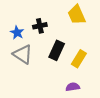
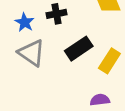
black rectangle: (57, 50) -> (79, 49), turned 30

